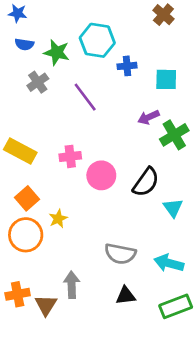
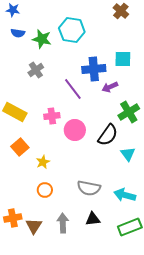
blue cross: (127, 66) -> (94, 69), moved, size x1.6
gray cross: (38, 82) -> (36, 70), moved
purple line: (85, 97) -> (73, 89), moved
green cross: (174, 135) -> (129, 112), moved
orange circle: (26, 235) -> (45, 190), moved, size x0.6
gray arrow: (72, 285) -> (63, 223), moved

